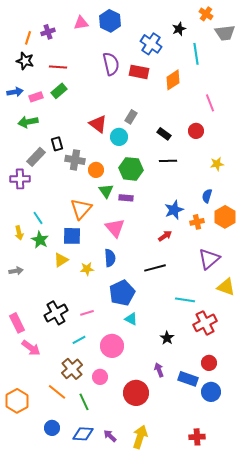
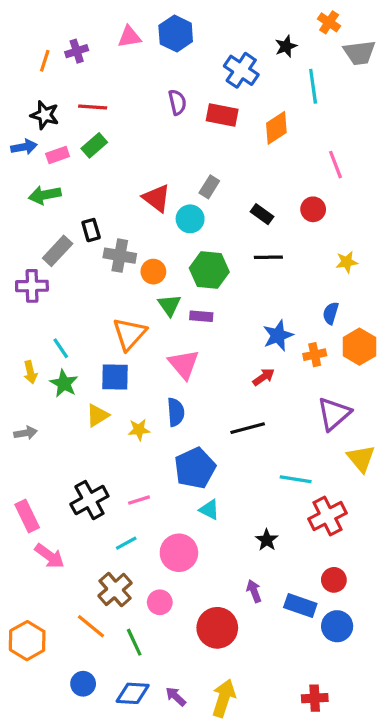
black star: (25, 61) -> (45, 115), moved
purple semicircle: (111, 64) -> (177, 102), size x0.7
yellow triangle: (226, 287) -> (361, 458), turned 30

